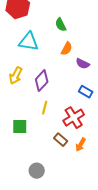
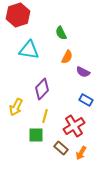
yellow arrow: (16, 76) -> (16, 107), moved
green square: (20, 127) -> (36, 135), moved

